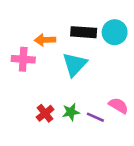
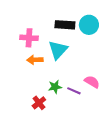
orange arrow: (45, 40) -> (35, 60), moved
pink cross: (23, 59) -> (29, 38), moved
red cross: (45, 113) -> (39, 103), moved

